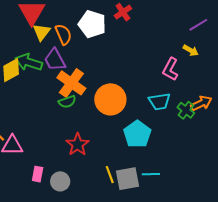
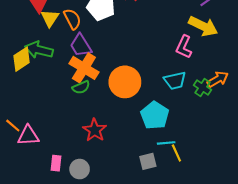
yellow arrow: (191, 50) -> (203, 26), size x1.8
purple trapezoid: (55, 60) -> (81, 45), moved
cyan line: (151, 174) -> (166, 143), moved
yellow line: (110, 175) -> (176, 153), moved
gray square: (127, 179) -> (148, 161), size x0.7

